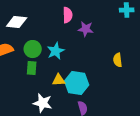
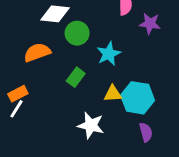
green circle: (33, 49) -> (77, 33), moved
green rectangle: (32, 68) -> (76, 77), turned 32

